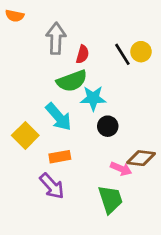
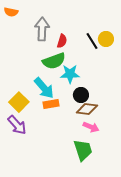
orange rectangle: (60, 157) -> (51, 104), moved
brown diamond: (141, 158) -> (87, 109), moved
purple arrow: (52, 186) -> (17, 125), moved

